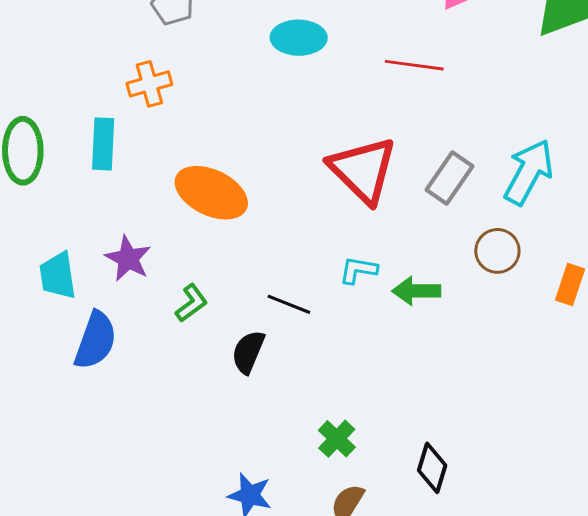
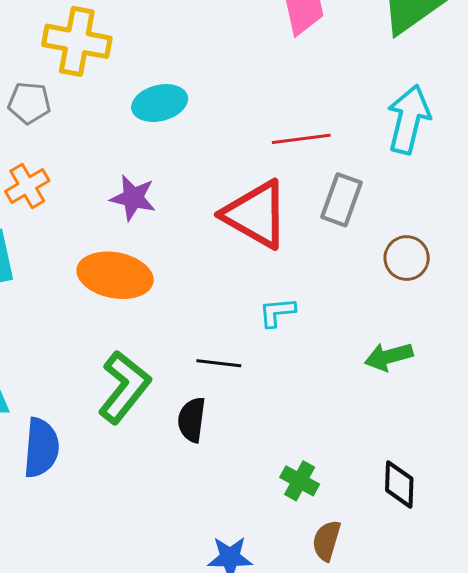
red line: (414, 65) -> (301, 139), moved
cyan arrow: (529, 172) -> (409, 119), moved
purple star: (128, 259) -> (133, 198), moved
green arrow: (416, 291) -> (389, 357), moved
green L-shape: (191, 303) -> (124, 387), size x1.8

